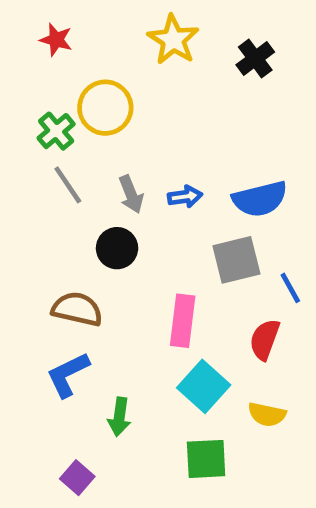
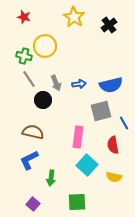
green cross: (56, 131) -> (24, 56), turned -35
black circle: (117, 248) -> (43, 100), moved
red semicircle: (265, 339) -> (113, 145), turned -30
green square: (206, 459) -> (77, 202), moved

